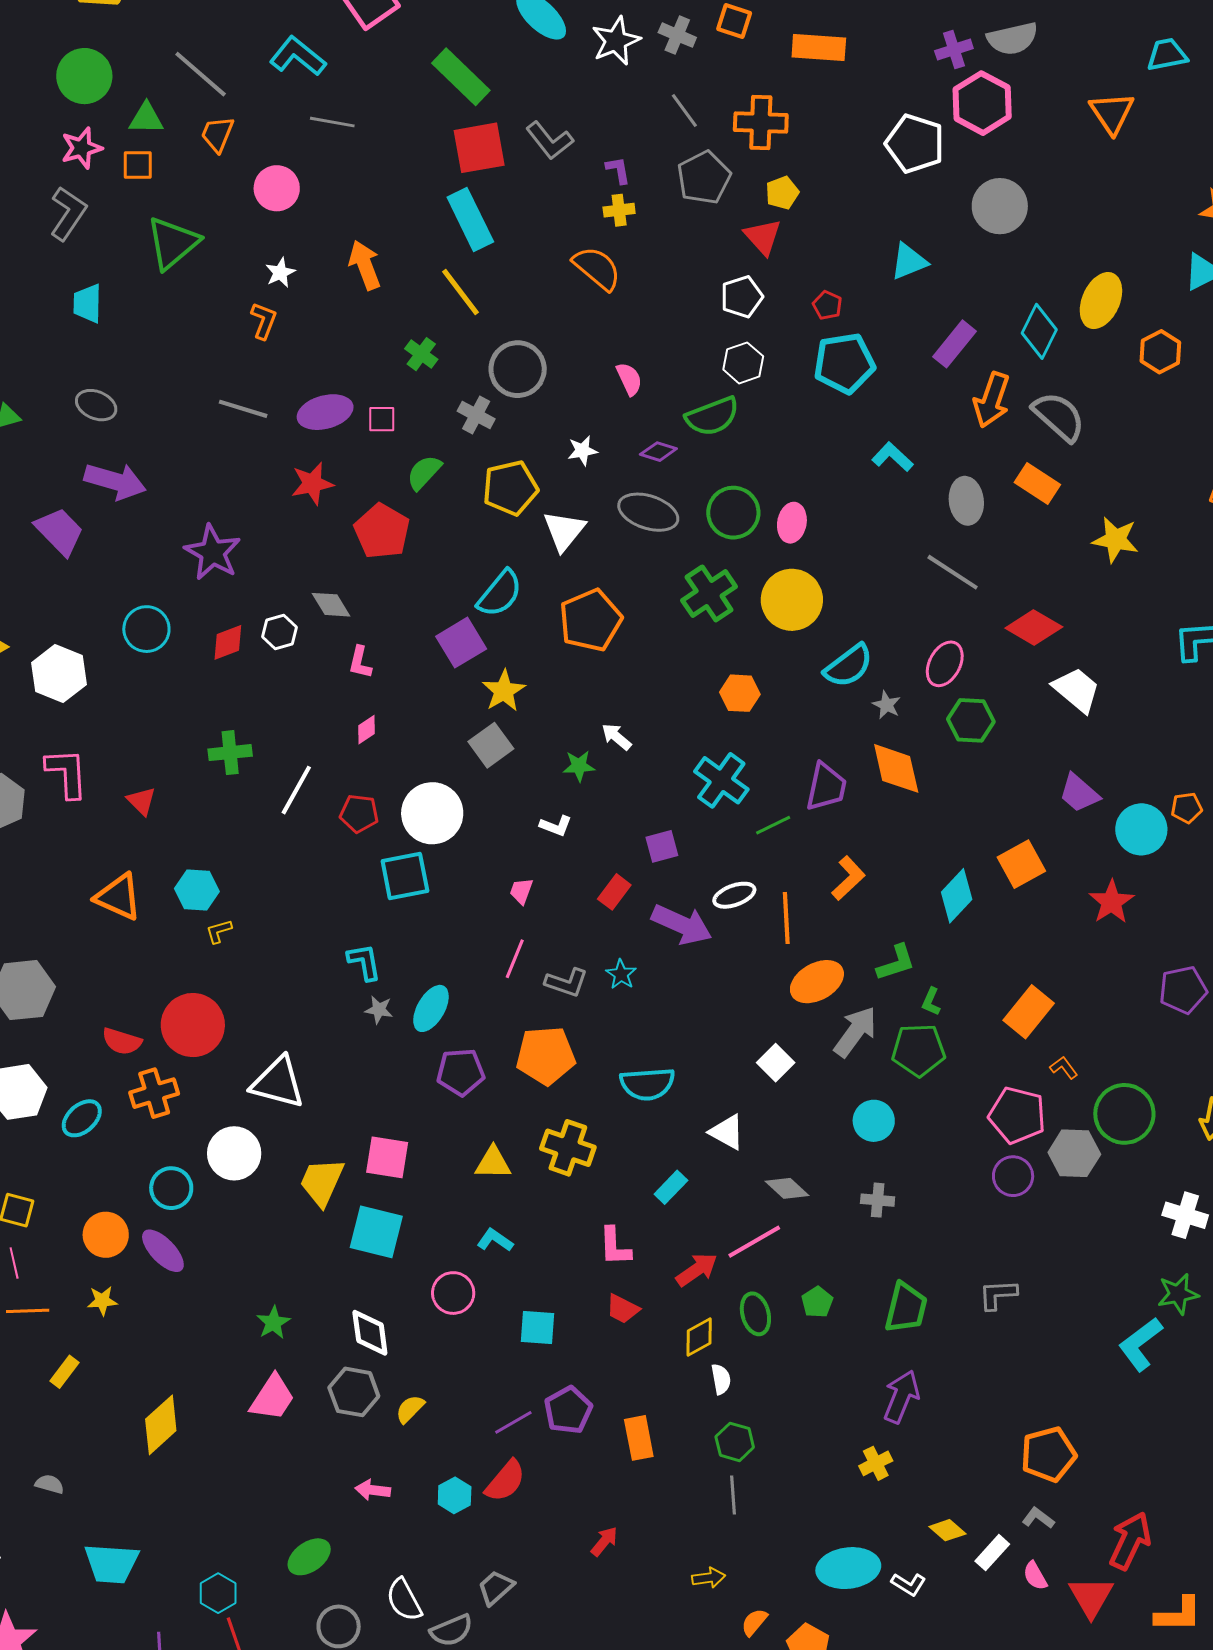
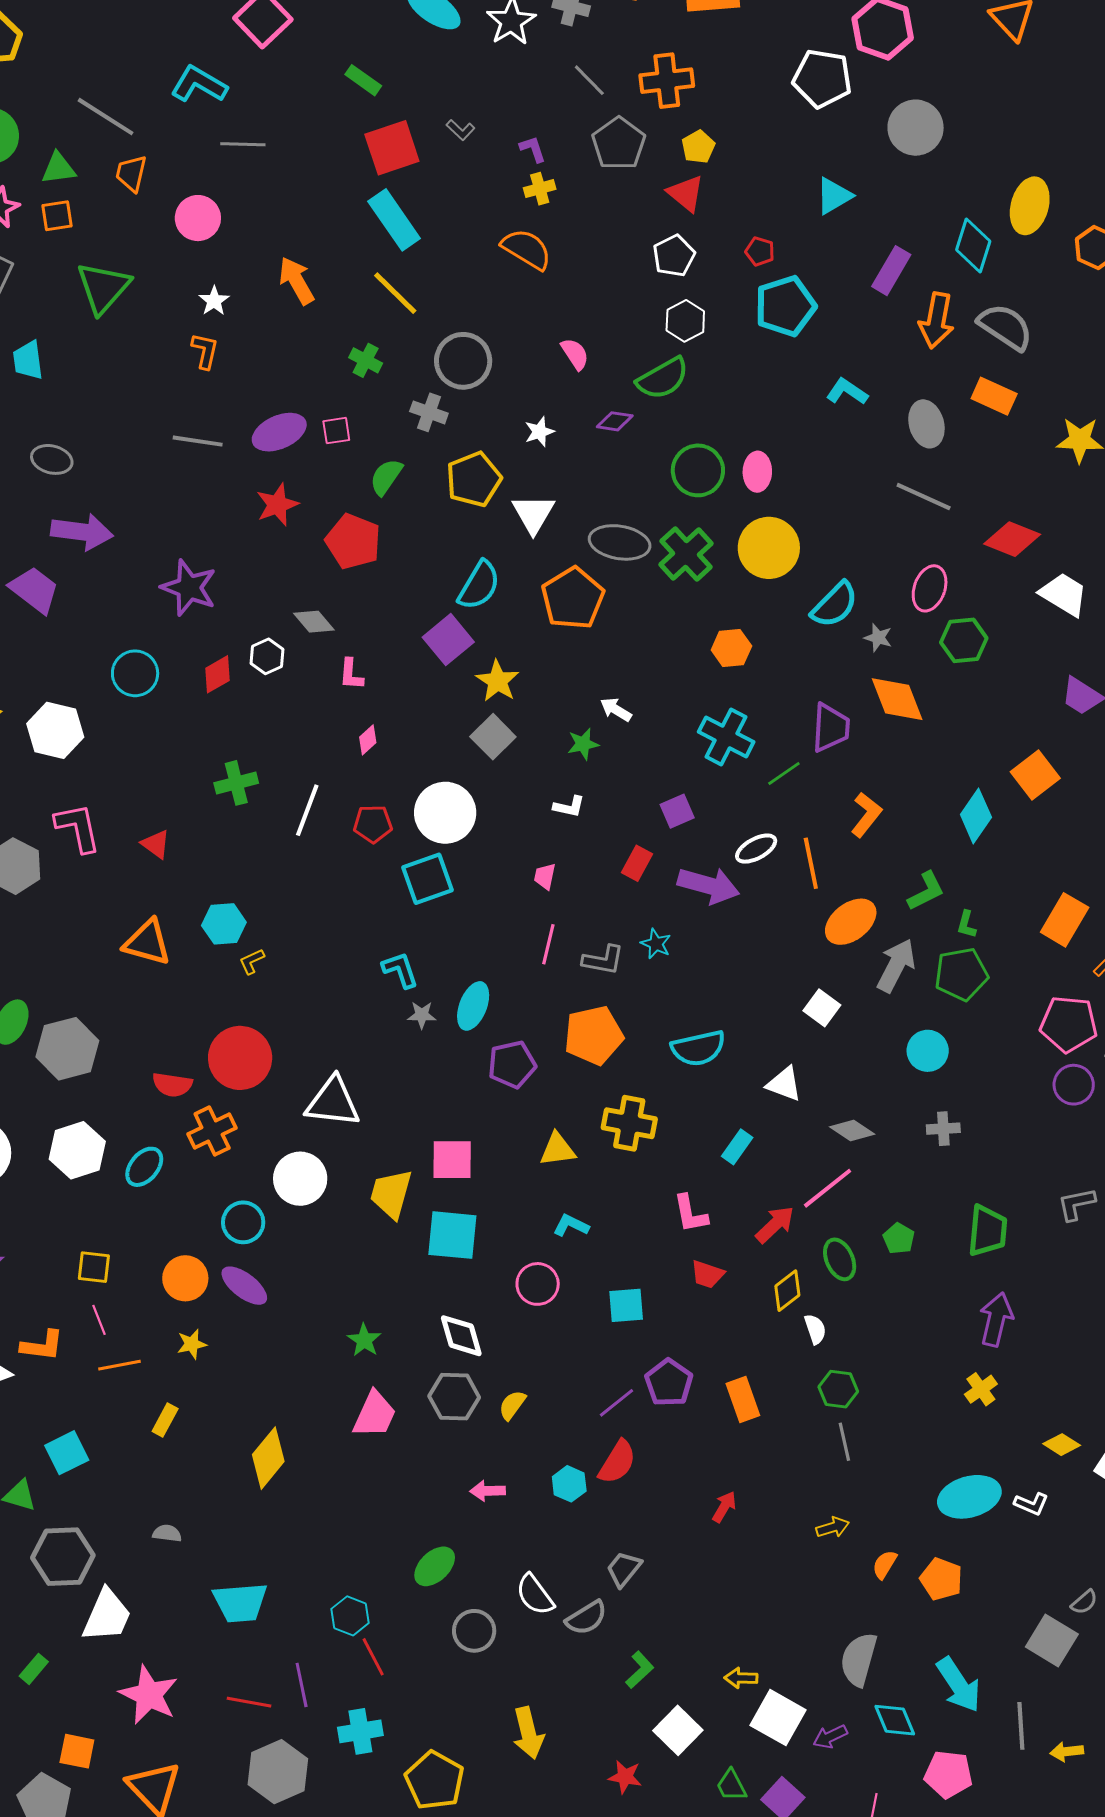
green rectangle: (461, 77) -> (363, 80), size x0.6
gray L-shape: (550, 140) -> (461, 130), size x0.6
gray ellipse: (648, 512) -> (620, 542), moved

